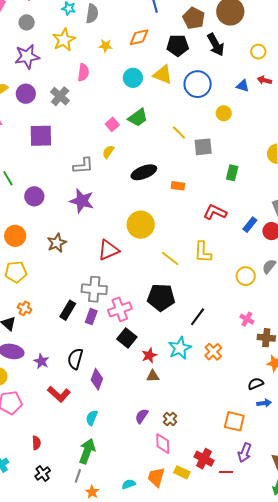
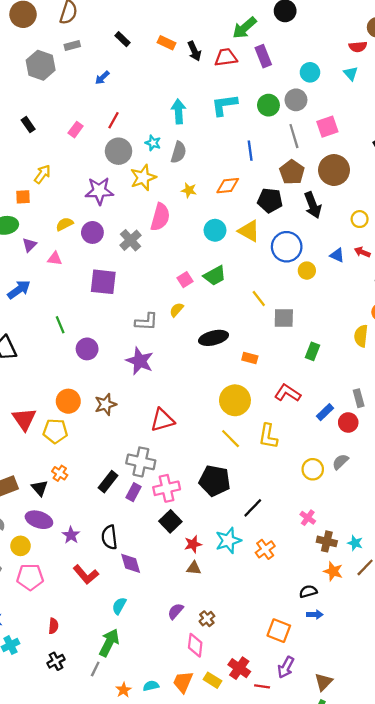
gray circle: (27, 22) -> (119, 151), moved, size x1.5
pink semicircle: (83, 72) -> (160, 217), size x1.4
yellow circle: (224, 113) -> (307, 271), moved
yellow circle: (141, 225) -> (235, 400), moved
orange circle: (15, 236) -> (68, 401), moved
black semicircle: (75, 359) -> (109, 537), turned -30
purple diamond: (97, 379) -> (131, 563), turned -45
orange star: (92, 492) -> (124, 690), moved

